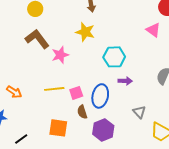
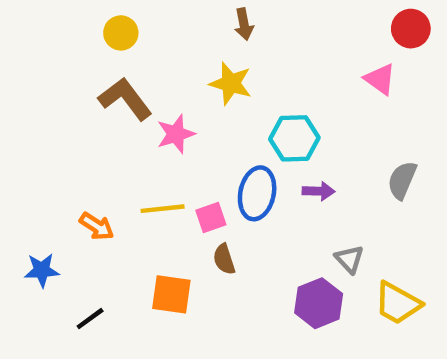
orange arrow: (14, 92) -> (97, 226), moved
blue ellipse: (100, 96) -> (257, 193), moved
purple hexagon: (103, 130) -> (319, 303), moved

